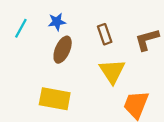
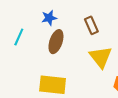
cyan line: (21, 28) -> (19, 37), moved

